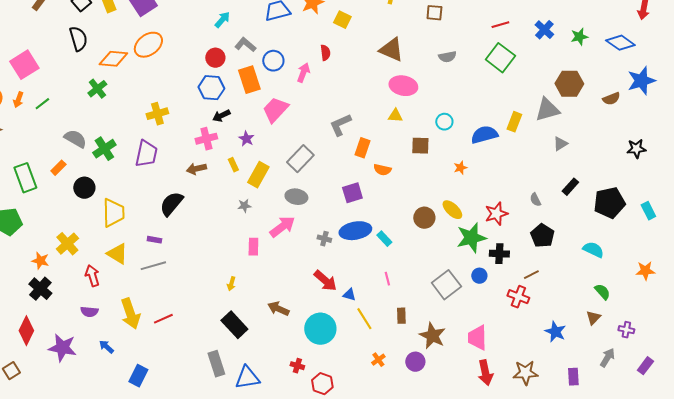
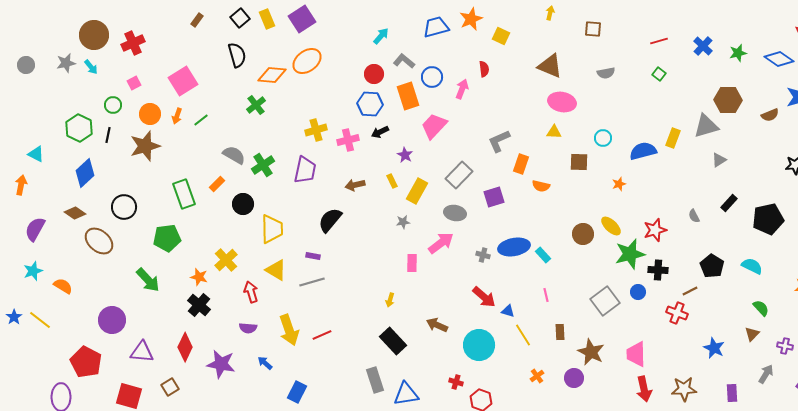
green square: (500, 58) -> (659, 74), size x0.5
pink cross: (206, 139) -> (348, 140), moved
purple square: (352, 193) -> (494, 197), moved
black pentagon: (542, 236) -> (712, 266), moved

